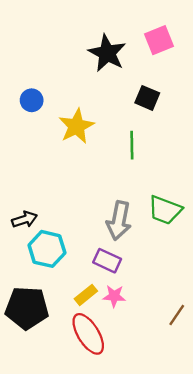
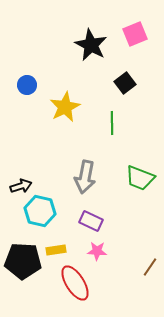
black square: (147, 98) -> (125, 83), turned 30
gray arrow: (119, 221) -> (85, 177), moved
yellow rectangle: (86, 295) -> (56, 250), moved, turned 30

